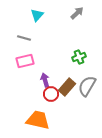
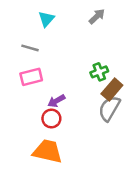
purple arrow: (45, 80) -> (56, 101), turned -104
brown rectangle: (67, 87) -> (112, 90), moved
red circle: (51, 94) -> (51, 119), moved

